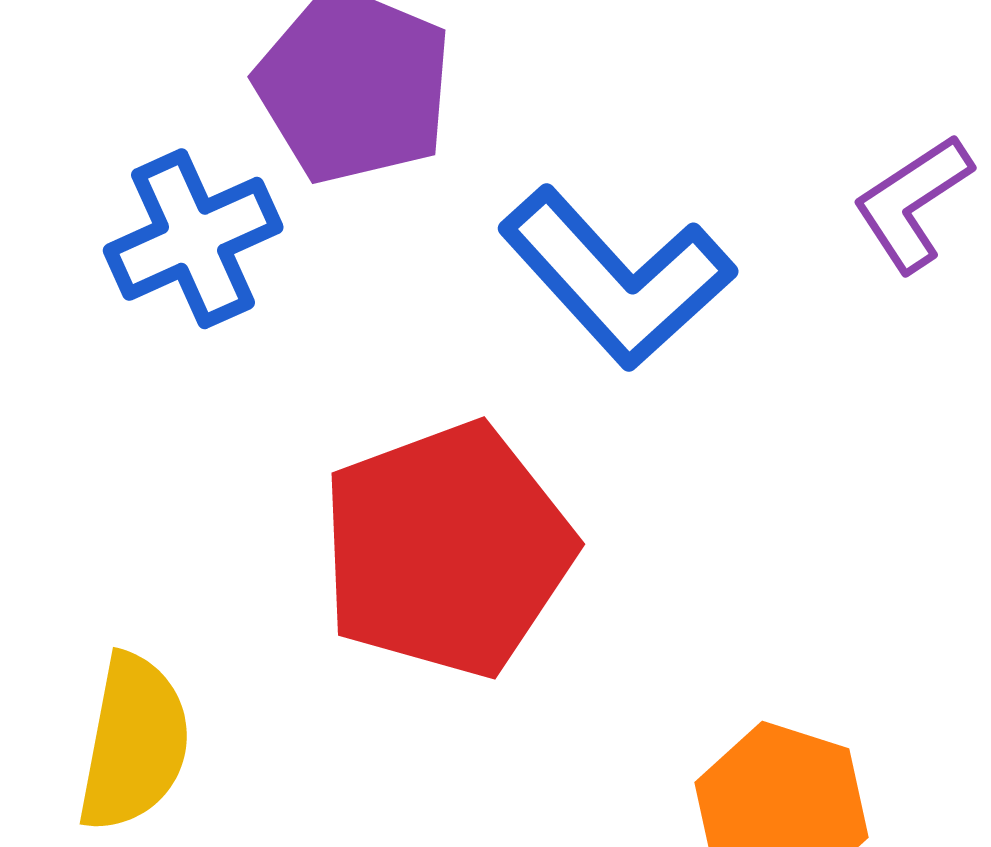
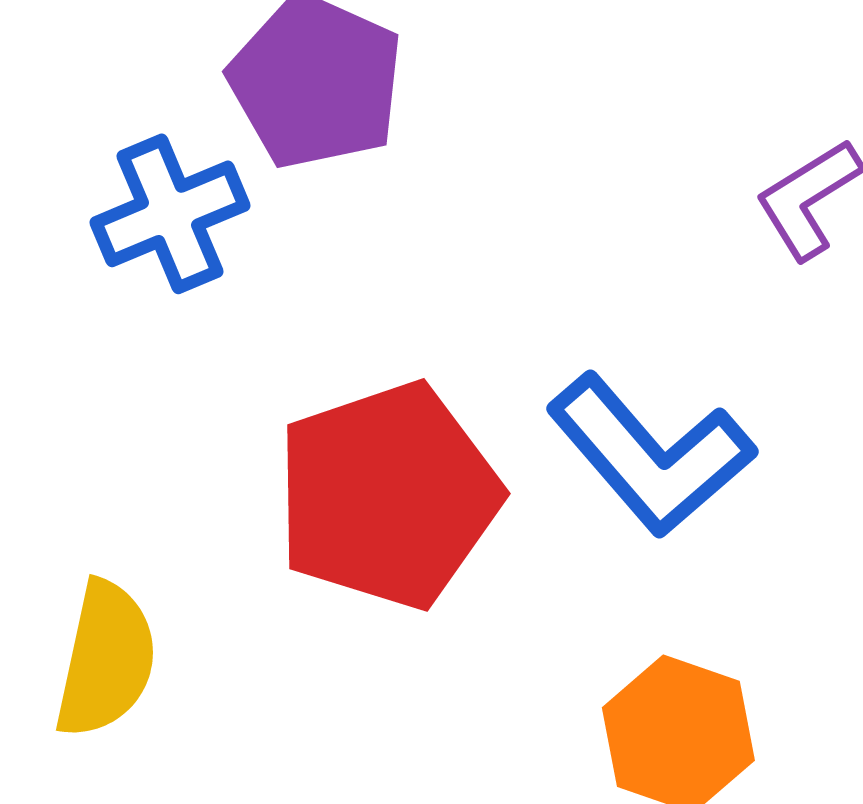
blue L-shape: (617, 278) -> (651, 455), moved

